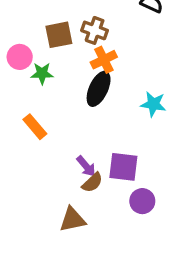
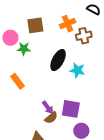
brown cross: (95, 30) -> (84, 36), moved, turned -35
orange cross: (104, 60) -> (68, 24), moved
cyan star: (153, 104) -> (77, 70), moved

